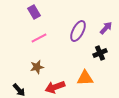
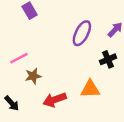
pink line: (39, 38) -> (19, 58), moved

